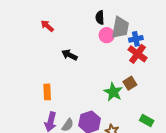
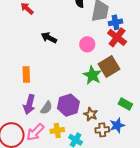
pink circle: (107, 35) -> (87, 44), moved
brown square: (130, 83) -> (109, 67), size x1.5

